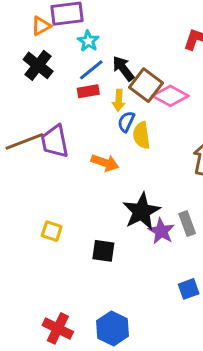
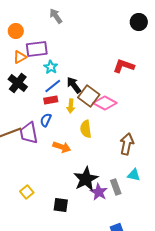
blue semicircle: (126, 122) -> (46, 120), moved
yellow square: (52, 231) -> (27, 192), turned 32

